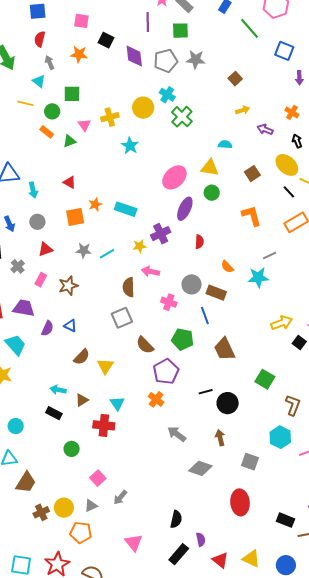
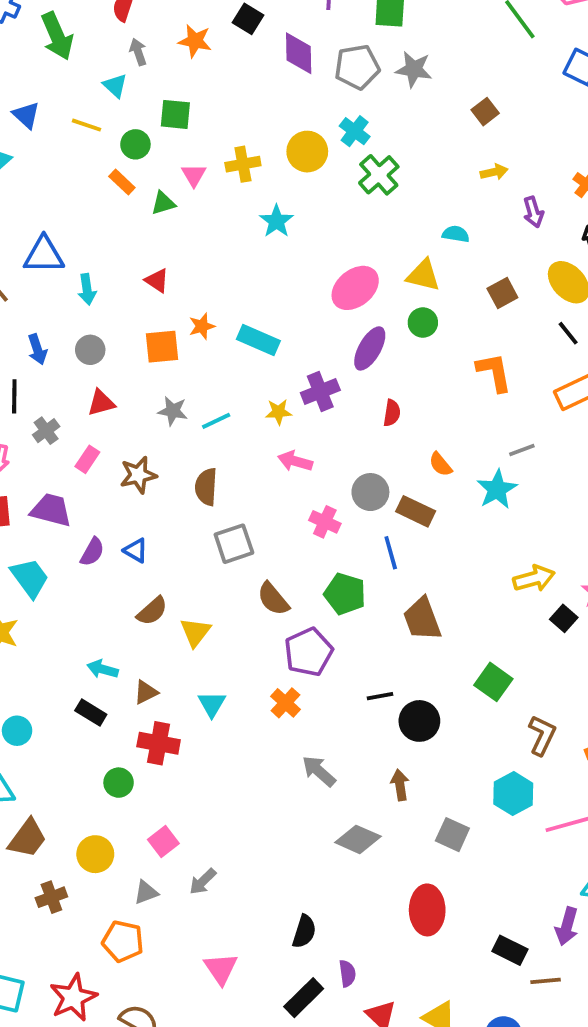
purple arrow: (265, 129) -> (533, 212), turned -133
cyan star: (258, 277) -> (497, 489), turned -30
brown semicircle: (129, 287) -> (206, 487), moved
red cross: (104, 425) -> (159, 743), moved
yellow circle: (64, 508) -> (95, 854), moved

